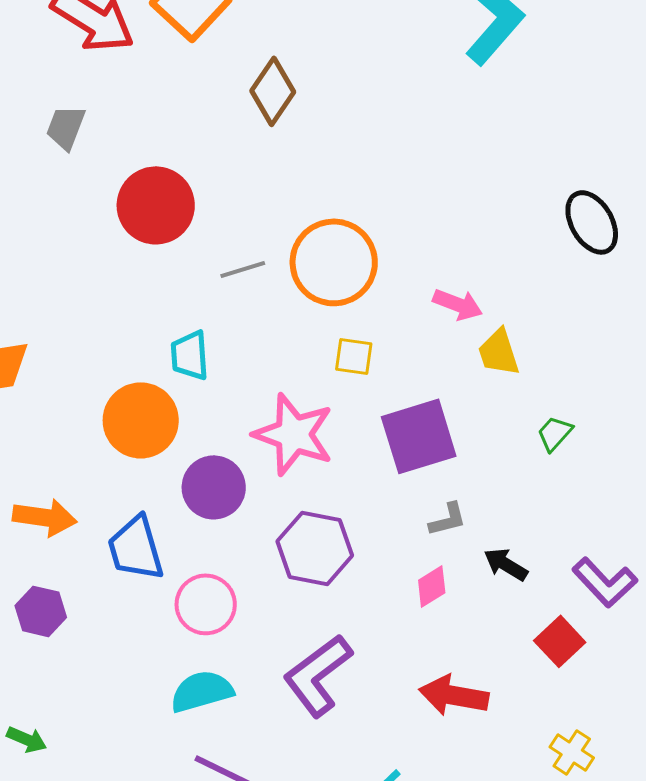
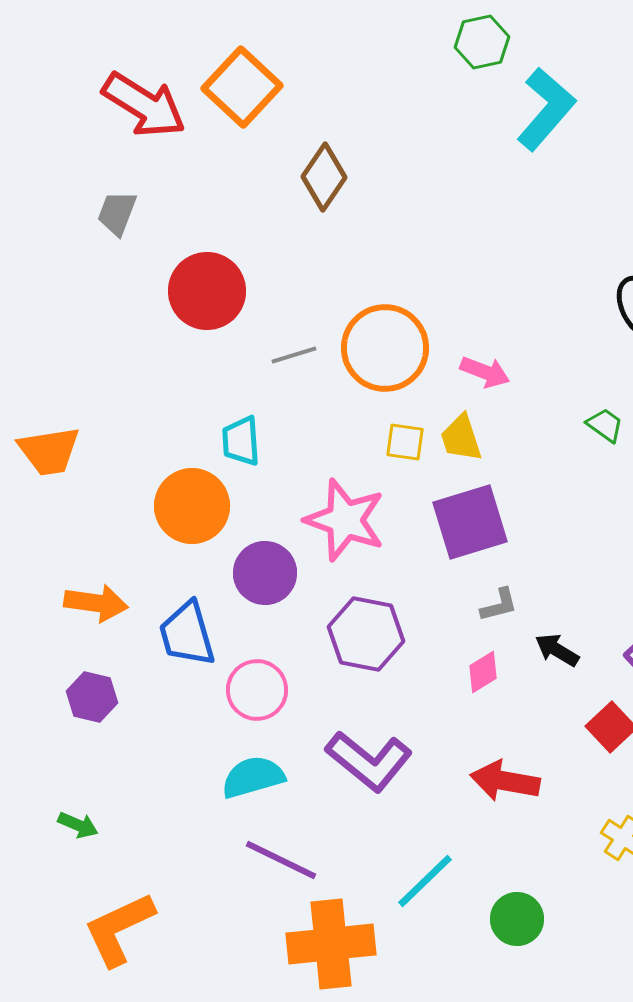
pink arrow: (458, 304) -> (485, 372), moved
yellow trapezoid: (499, 352) -> (461, 438), moved
green trapezoid: (555, 433) -> (605, 425), moved, turned 84
purple L-shape: (318, 675) -> (369, 761), turned -104

